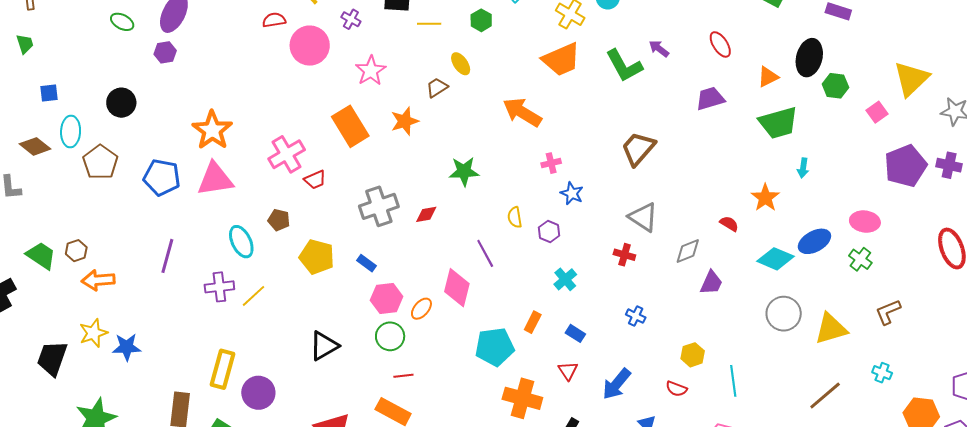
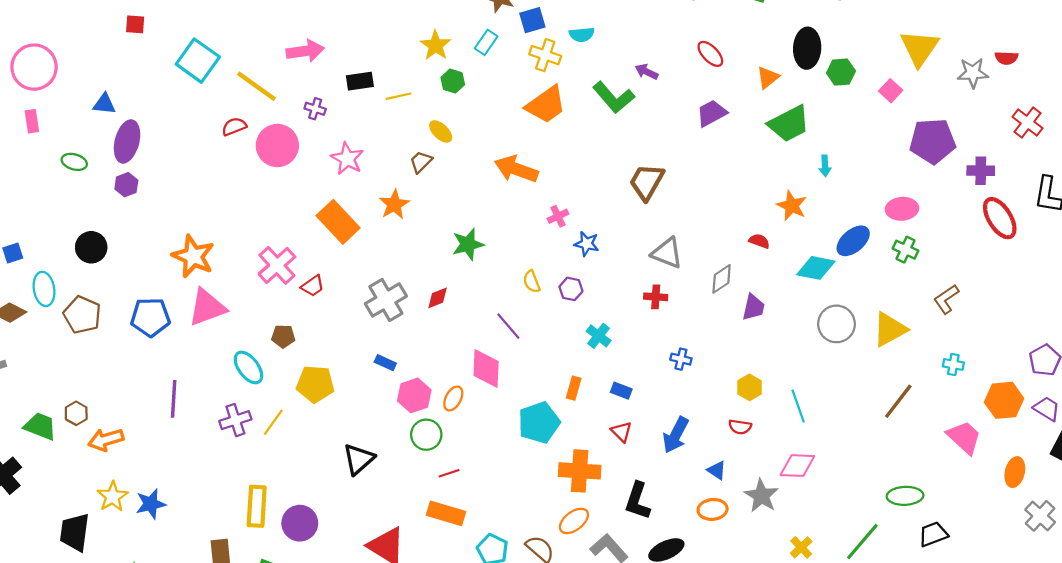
purple cross: (949, 165) -> (981, 171), moved
purple pentagon: (905, 166) -> (933, 141), turned 30
yellow pentagon: (317, 257) -> (315, 384), moved

